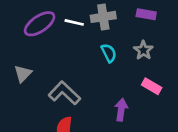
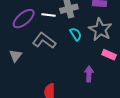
gray star: (143, 50) -> (100, 30), size x1.6
gray L-shape: (64, 93) -> (44, 41), moved

